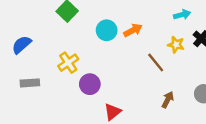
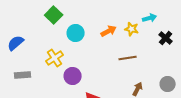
cyan circle: (107, 30) -> (76, 33), moved
yellow star: (176, 45) -> (132, 29), moved
brown line: (156, 63) -> (128, 58), turned -60

